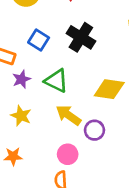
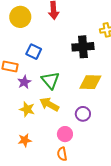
black cross: (81, 37) -> (83, 47), moved, turned -30
green triangle: (56, 81) -> (50, 80), turned 30
yellow arrow: (68, 115) -> (49, 104), moved

